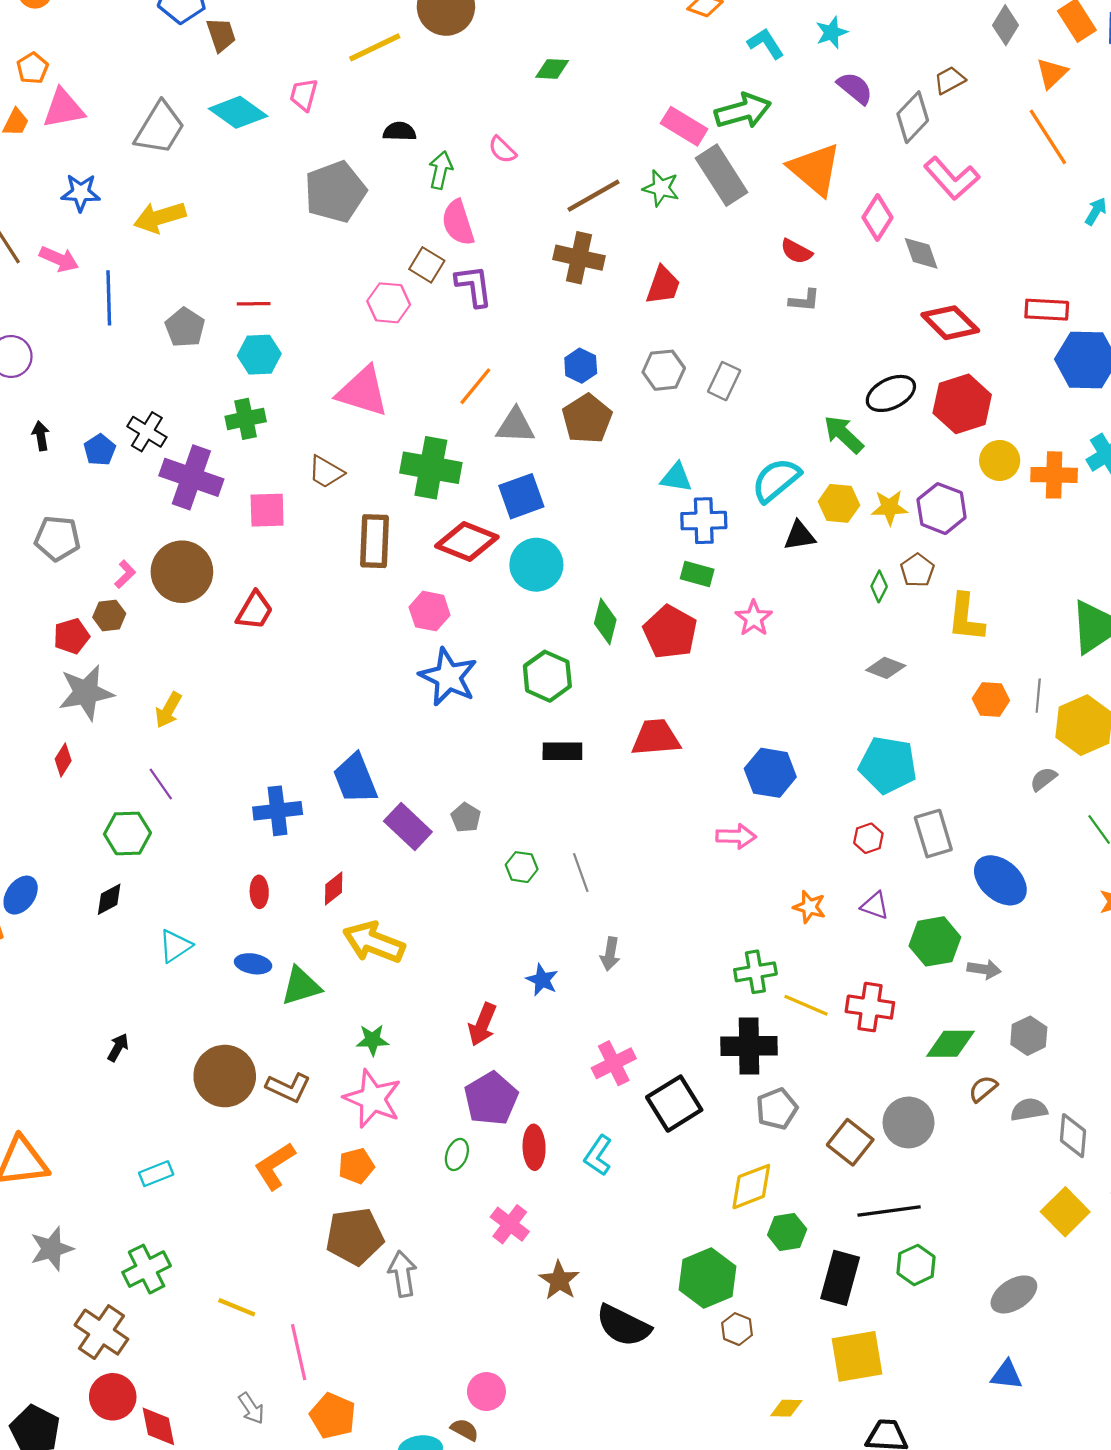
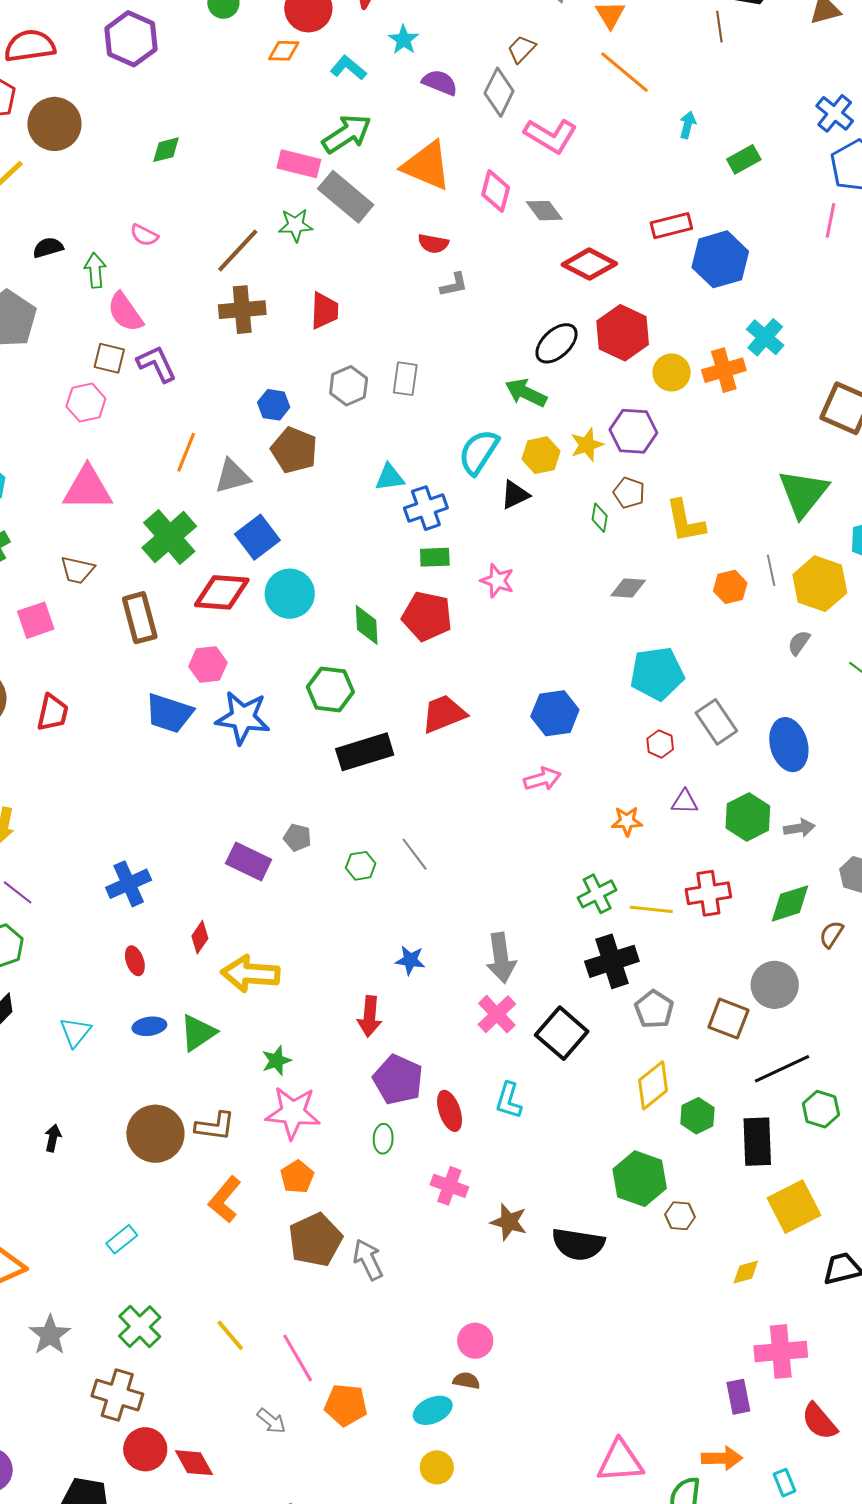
green cross: (431, 468) -> (169, 537), turned -34
black rectangle: (562, 751) -> (365, 752), size x1.5
blue trapezoid: (355, 779) -> (169, 713), moved, turned -33
blue ellipse: (1000, 880) -> (789, 745), turned 51
gray arrow: (610, 954) -> (501, 958), moved, size x1.6
yellow line: (237, 1307) -> (230, 1335), turned 45

